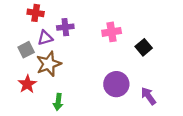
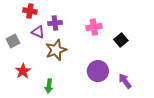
purple triangle: (45, 38) -> (38, 32), turned 40
gray square: (26, 50) -> (13, 41), moved
brown star: (49, 64) -> (56, 50), moved

